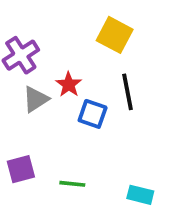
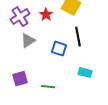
red star: (69, 85) -> (46, 15), moved
cyan rectangle: (140, 195) -> (85, 73), moved

